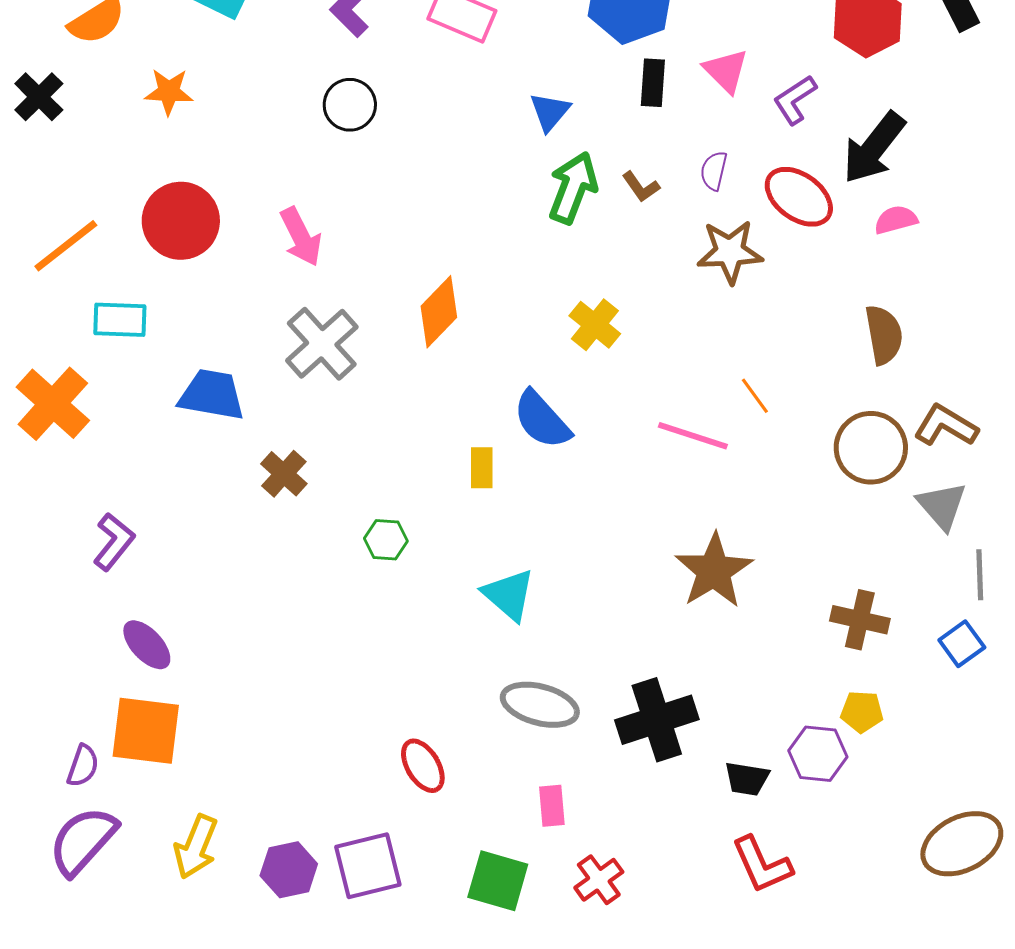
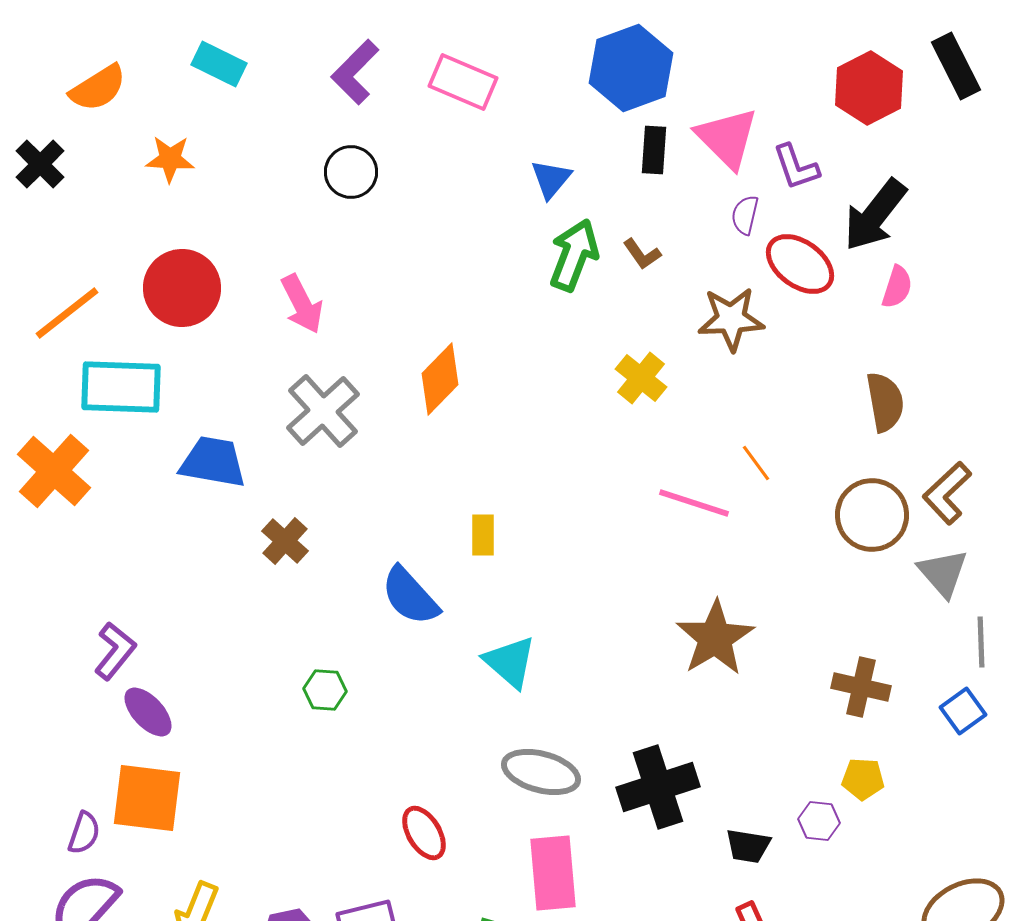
pink triangle: (726, 71) -> (727, 138), size x1.4
purple L-shape: (795, 100) -> (796, 167), turned -76
purple semicircle: (714, 171) -> (745, 215), moved
pink semicircle: (896, 220) -> (897, 287), turned 123
cyan rectangle: (120, 320) -> (121, 387), size x1.5
yellow cross: (595, 325) -> (641, 378), moved
blue semicircle: (542, 420) -> (410, 596), moved
brown L-shape: (946, 426) -> (947, 493), turned -74
green hexagon: (386, 540) -> (325, 690), moved
purple L-shape: (114, 542) -> (115, 651), moved
purple hexagon: (818, 754) -> (819, 821), size x0.7
pink rectangle: (552, 806) -> (553, 873), size x1.8

